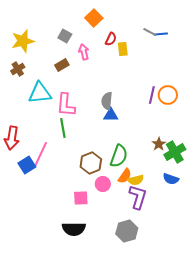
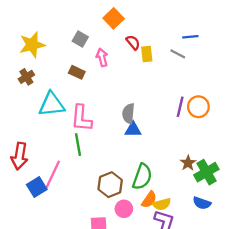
gray line: (150, 32) -> (178, 54), moved
red semicircle: (111, 39) -> (133, 42), turned -64
brown rectangle: (62, 65) -> (77, 72), turned 56

